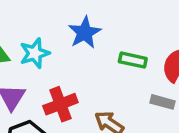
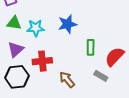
green rectangle: (133, 60) -> (91, 47), turned 63

